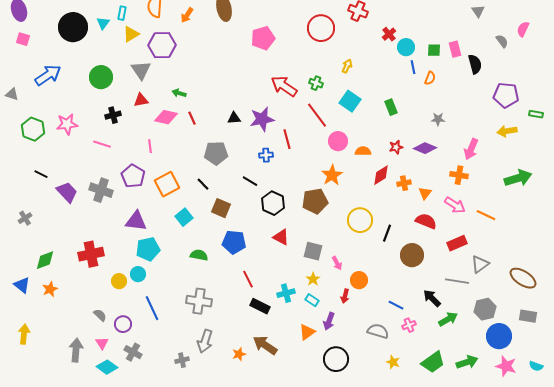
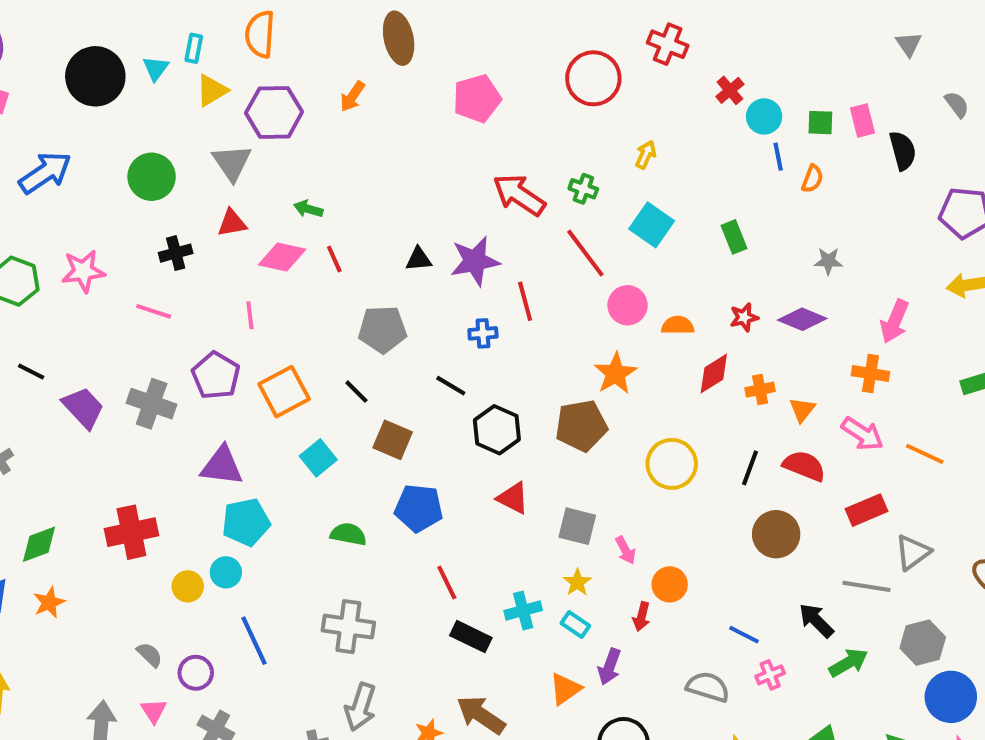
orange arrow: (187, 15) -> (352, 96), moved
black line: (387, 233) -> (750, 468), moved

